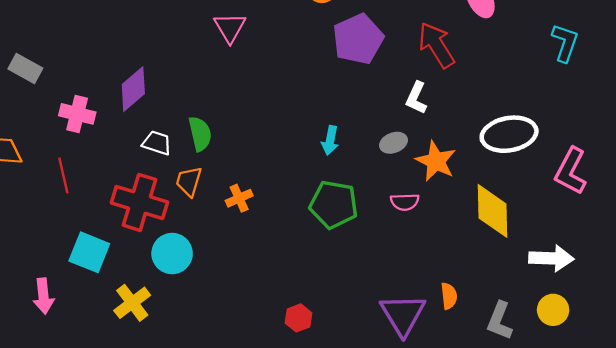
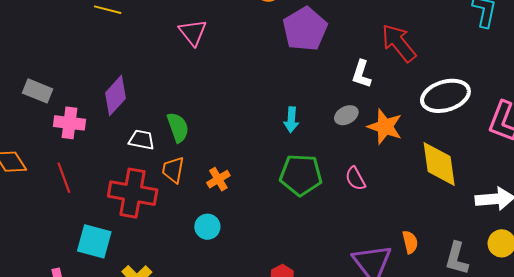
red arrow: (436, 45) -> (399, 43), moved
gray rectangle: (25, 68) -> (38, 91), moved
pink semicircle: (405, 202) -> (355, 179), moved, turned 70
cyan circle: (172, 254) -> (207, 227), moved, size x0.7

